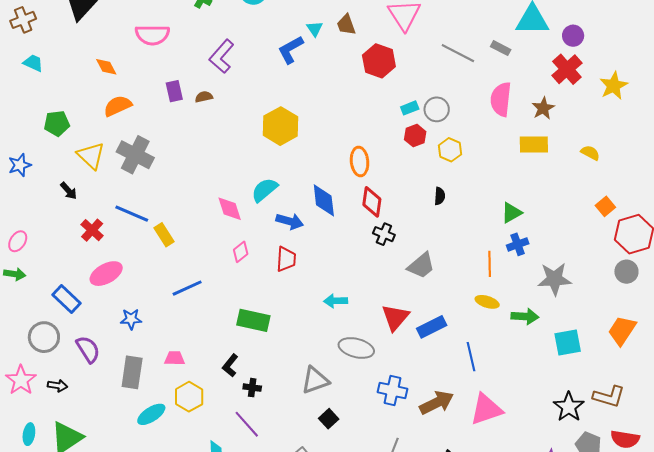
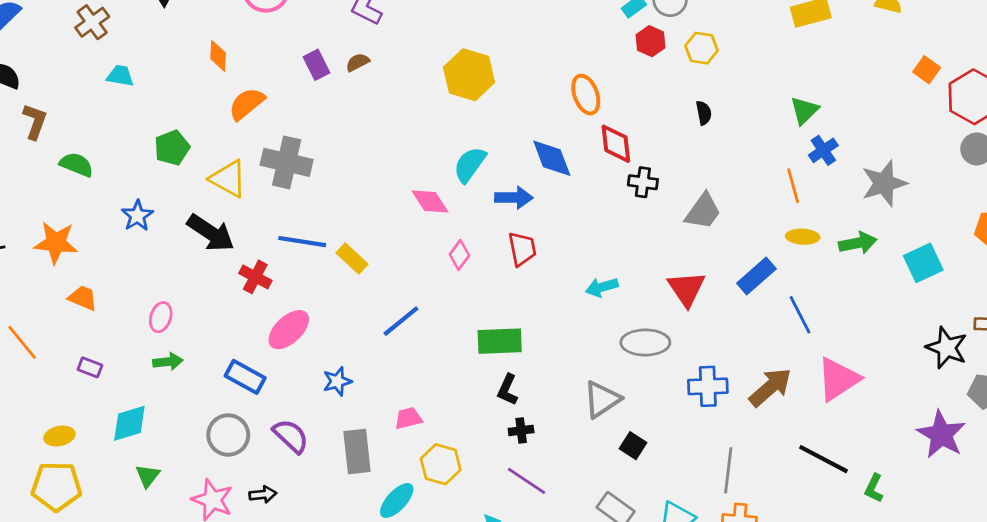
orange diamond: (106, 67) -> (218, 56), turned 45
black arrow: (69, 191) -> (211, 233), size x1.8
blue rectangle: (432, 327) -> (756, 276), moved
black L-shape: (230, 365) -> (508, 390), moved

